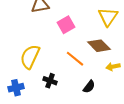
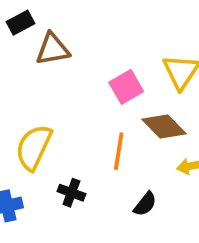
pink square: (66, 25) -> (126, 87), moved
orange line: (75, 59) -> (119, 151), turned 60

